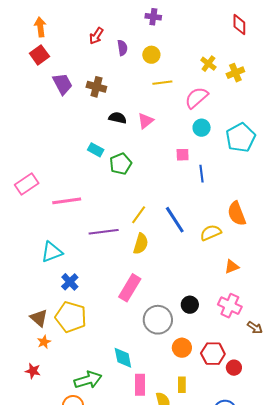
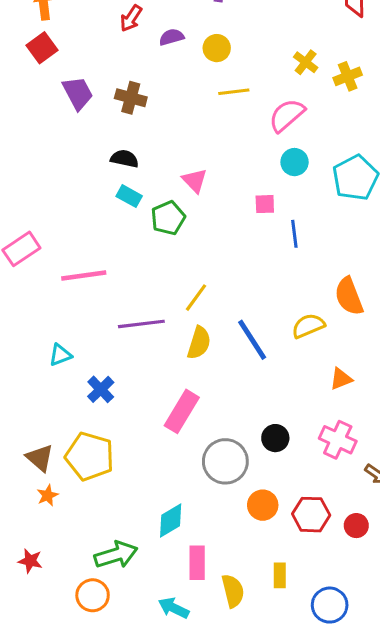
purple semicircle: (122, 48) -> (172, 37), turned -98
black semicircle: (118, 118) -> (125, 159), moved
pink triangle: (146, 121) -> (195, 181), moved, turned -36
blue line: (175, 220) -> (252, 340), moved
cyan triangle: (52, 252) -> (60, 355), size x0.7
blue cross: (70, 282) -> (101, 389), moved
cyan diamond: (123, 358) -> (171, 521), turned 70
red circle: (234, 368) -> (356, 526), moved
red star: (33, 371) -> (30, 561), moved
yellow rectangle: (182, 385) -> (280, 575), moved

